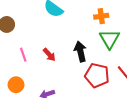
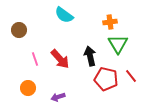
red arrow: (49, 55) -> (60, 59), size x1.5

